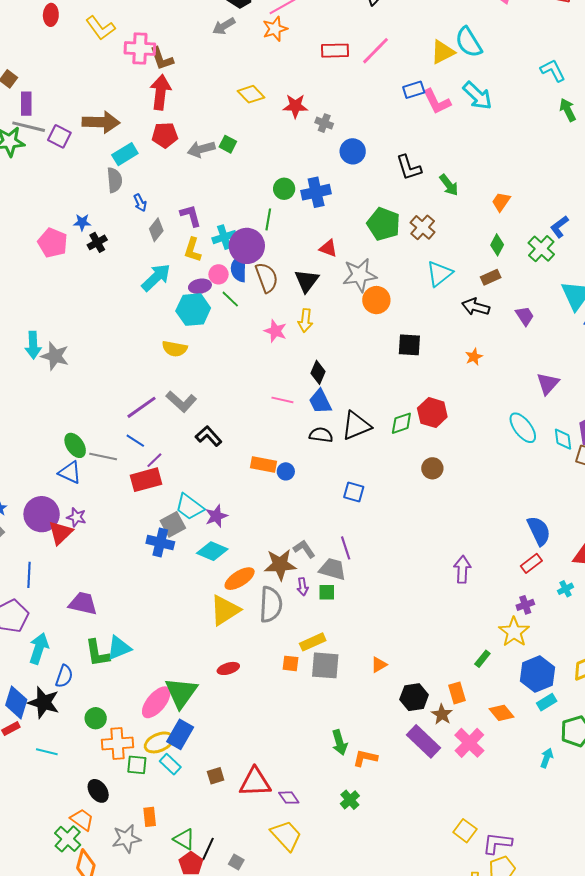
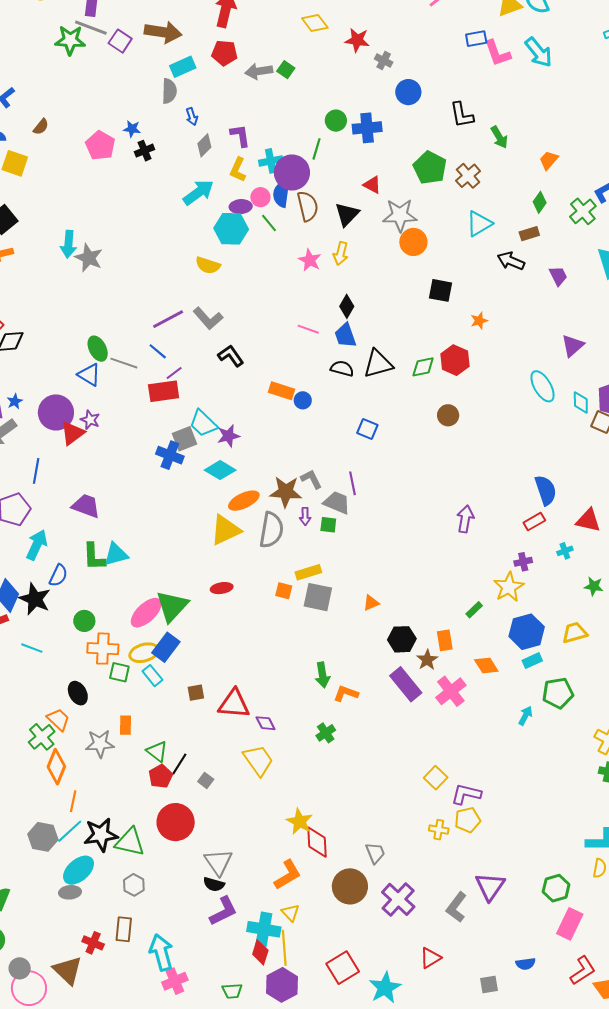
orange star: (474, 357) -> (479, 321), moved

